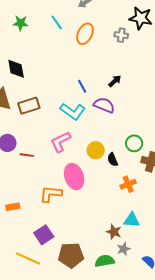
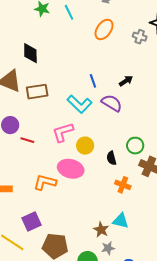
cyan line: (57, 22) -> (69, 12), moved
yellow circle: (96, 150) -> (85, 146), moved
pink ellipse: (74, 177) -> (71, 169), turned -65
orange cross: (128, 184) -> (123, 185), turned 35

